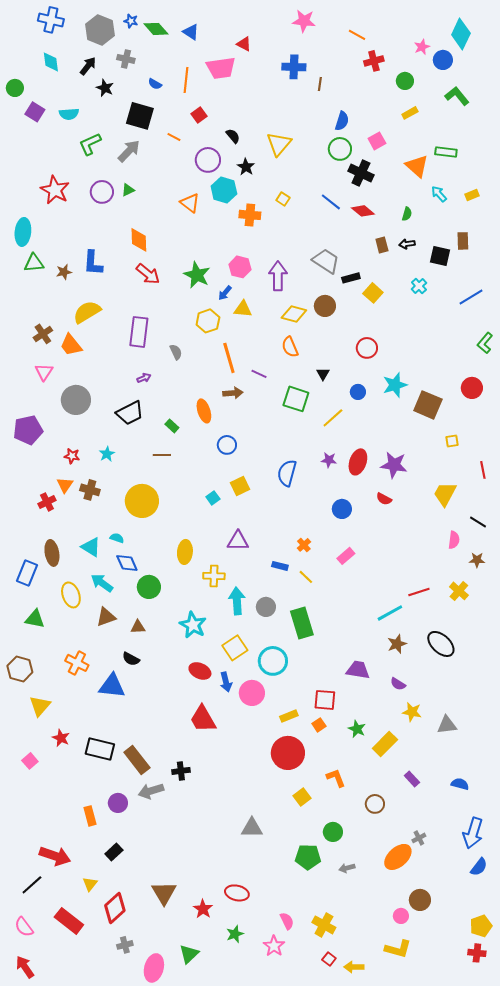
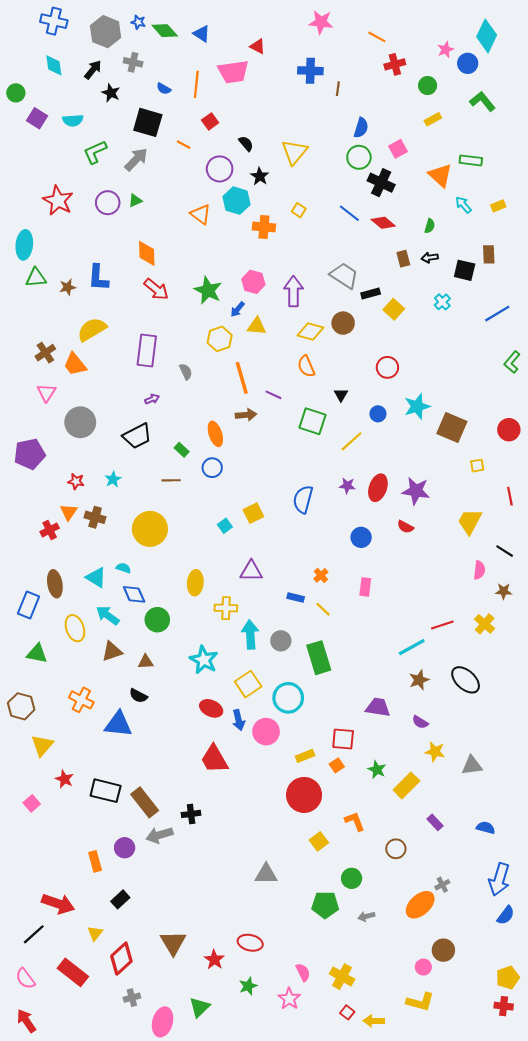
red circle: (472, 388) -> (509, 430), moved
blue circle: (227, 445) -> (212, 468), moved
pink rectangle: (346, 556) -> (365, 587), turned -42

